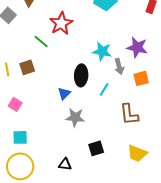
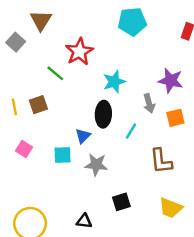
cyan star: (102, 51) -> (114, 82), moved, turned -30
cyan square: (20, 137) -> (62, 155), moved

